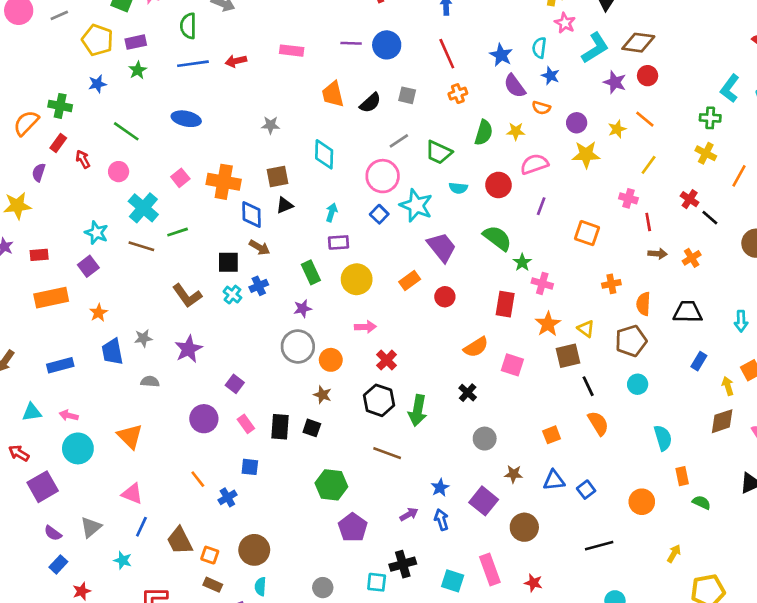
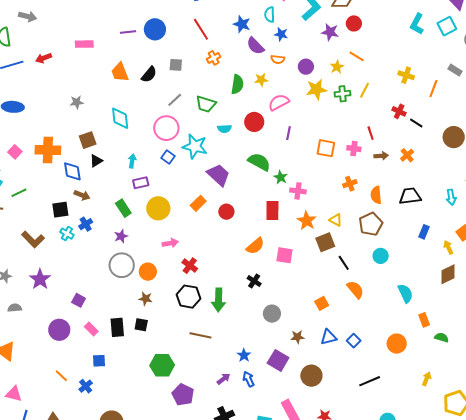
green cross: (710, 118) -> (343, 94), moved
pink cross: (628, 198) -> (354, 149), moved

